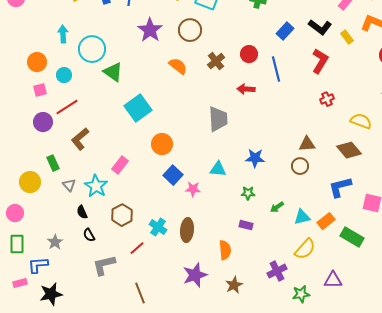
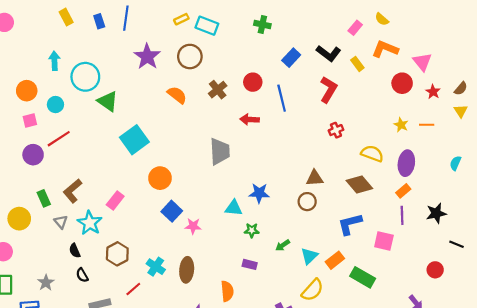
brown L-shape: (80, 139) -> (73, 191), moved
cyan triangle: (218, 169) -> (234, 208), moved
cyan triangle: (302, 217) -> (309, 256), turned -30

